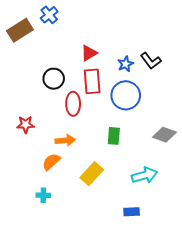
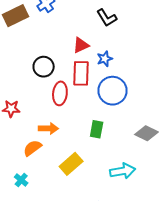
black L-shape: (151, 61) -> (107, 18), moved
blue star: (125, 64) -> (105, 59), moved
cyan cross: (43, 195) -> (21, 180), turned 32

